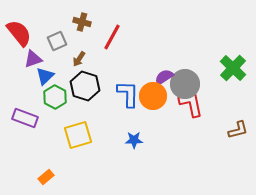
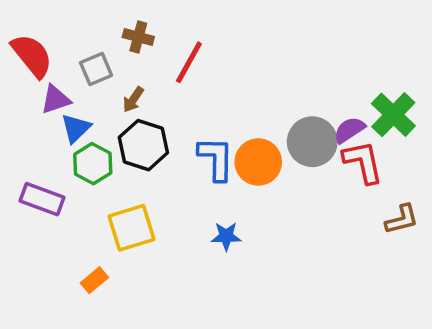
purple semicircle: (164, 77) -> (349, 130), moved
red L-shape: (191, 104) -> (363, 162), moved
orange rectangle: (46, 177) -> (94, 280), moved

